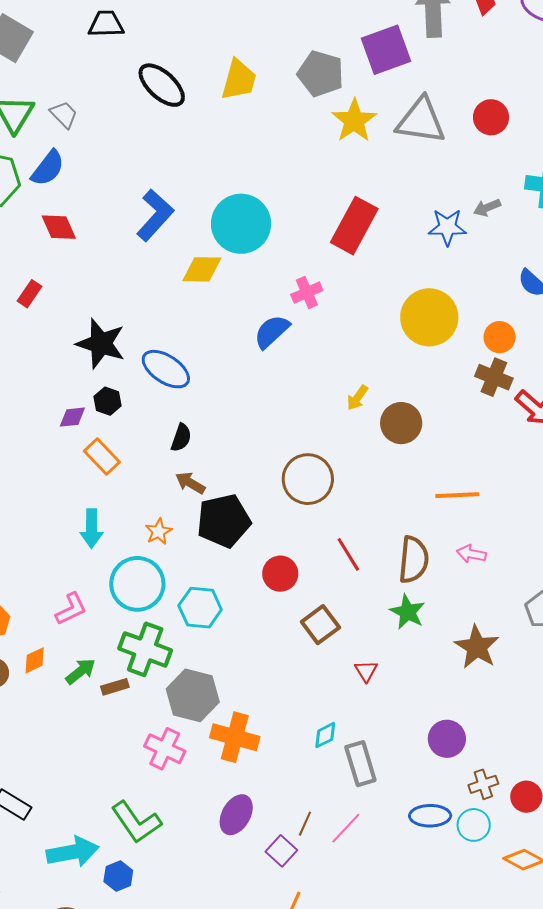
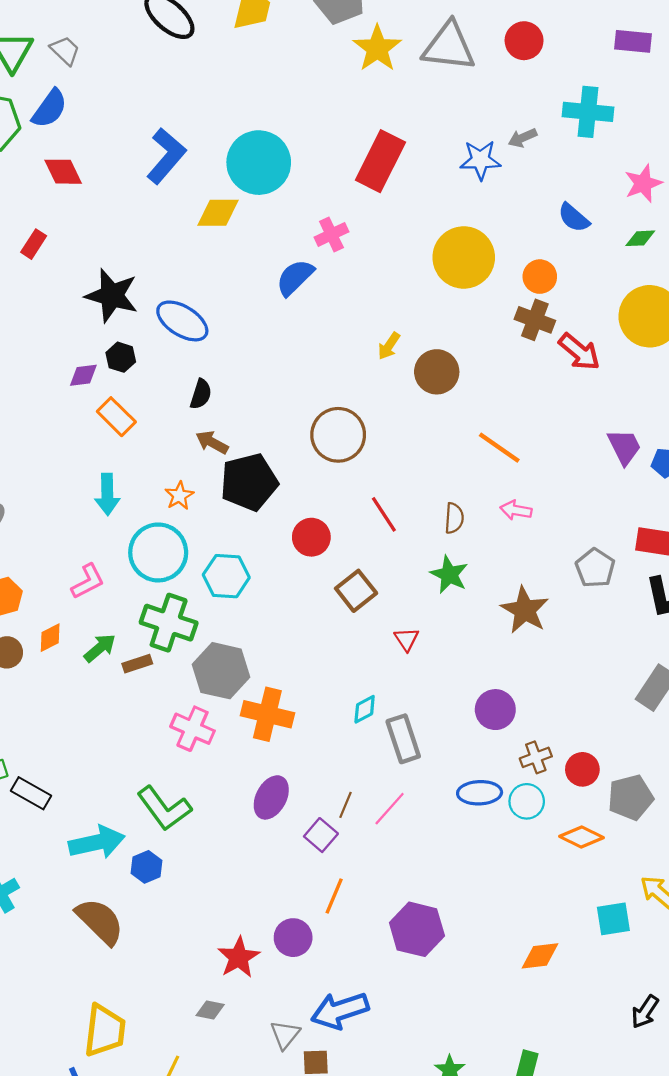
orange line: (457, 495) -> (499, 448), turned 39
brown semicircle: (414, 560) -> (454, 518), size x0.6

